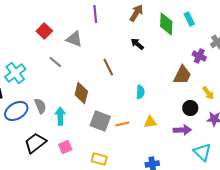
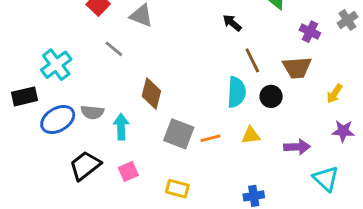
purple cross: (199, 56) -> (310, 32), moved
brown line: (108, 67) -> (252, 60), moved
brown trapezoid: (182, 75) -> (297, 68), turned 60
cyan semicircle: (140, 92) -> (236, 92), size x1.5
yellow arrow: (208, 93) -> (334, 94), turned 72
gray semicircle: (40, 106) -> (92, 112), turned 119
black circle: (190, 108) -> (271, 96), moved

